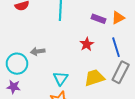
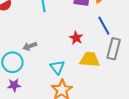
red star: (87, 44) -> (76, 38), moved
yellow trapezoid: (94, 78) -> (90, 59), turned 35

